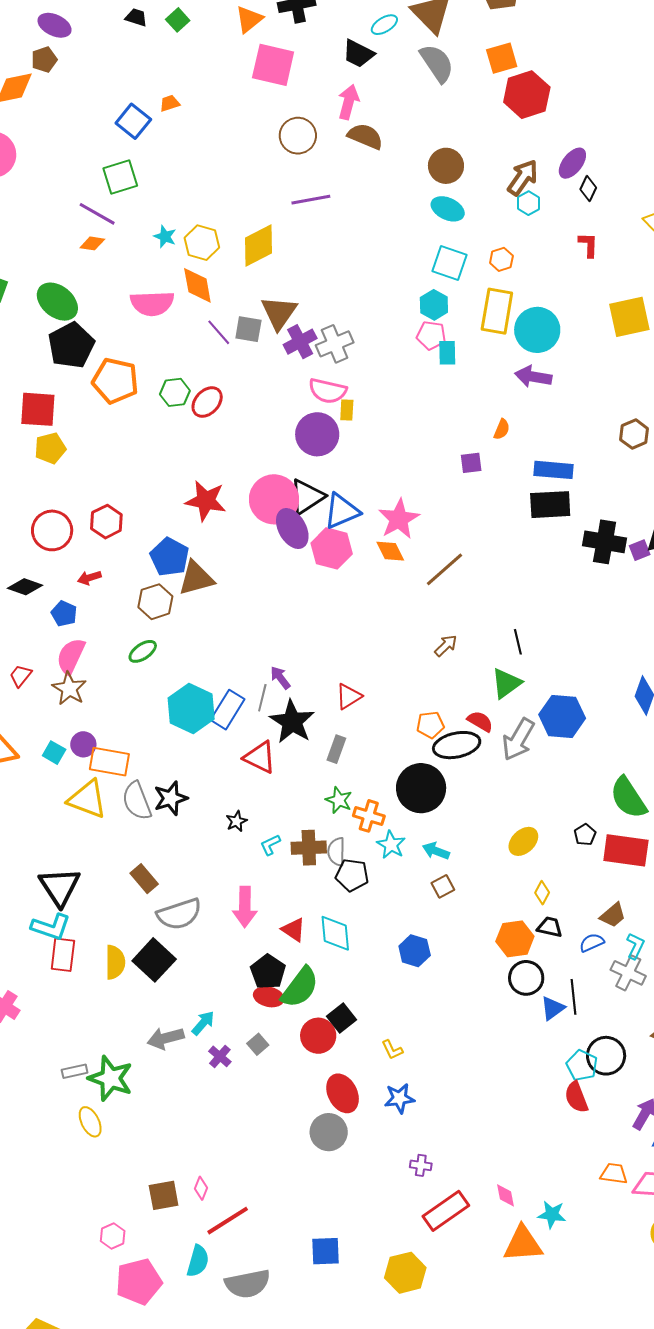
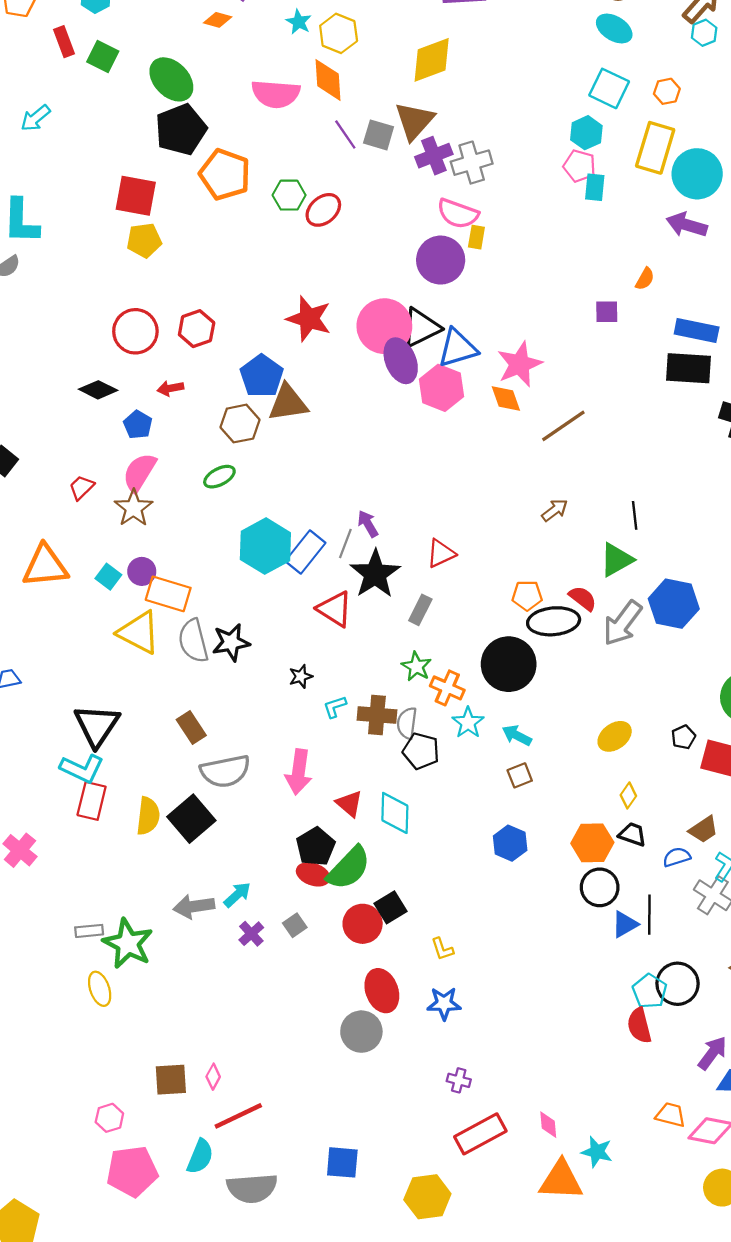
yellow diamond: (258, 246) -> (432, 60), moved
blue hexagon: (415, 951) -> (510, 843), moved

